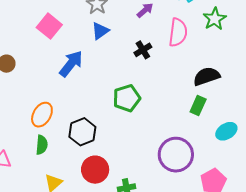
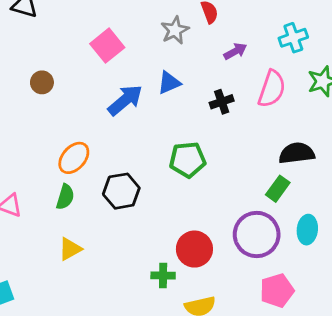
blue triangle: (100, 31) -> (169, 83), moved
cyan ellipse: (226, 131) -> (307, 230), turned -65
purple circle: (176, 155) -> (257, 234), moved
red circle: (95, 170) -> (194, 249), moved

